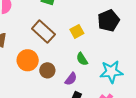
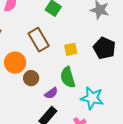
black pentagon: (109, 21) -> (104, 48), turned 30
green semicircle: (82, 59) -> (68, 77), size x1.5

